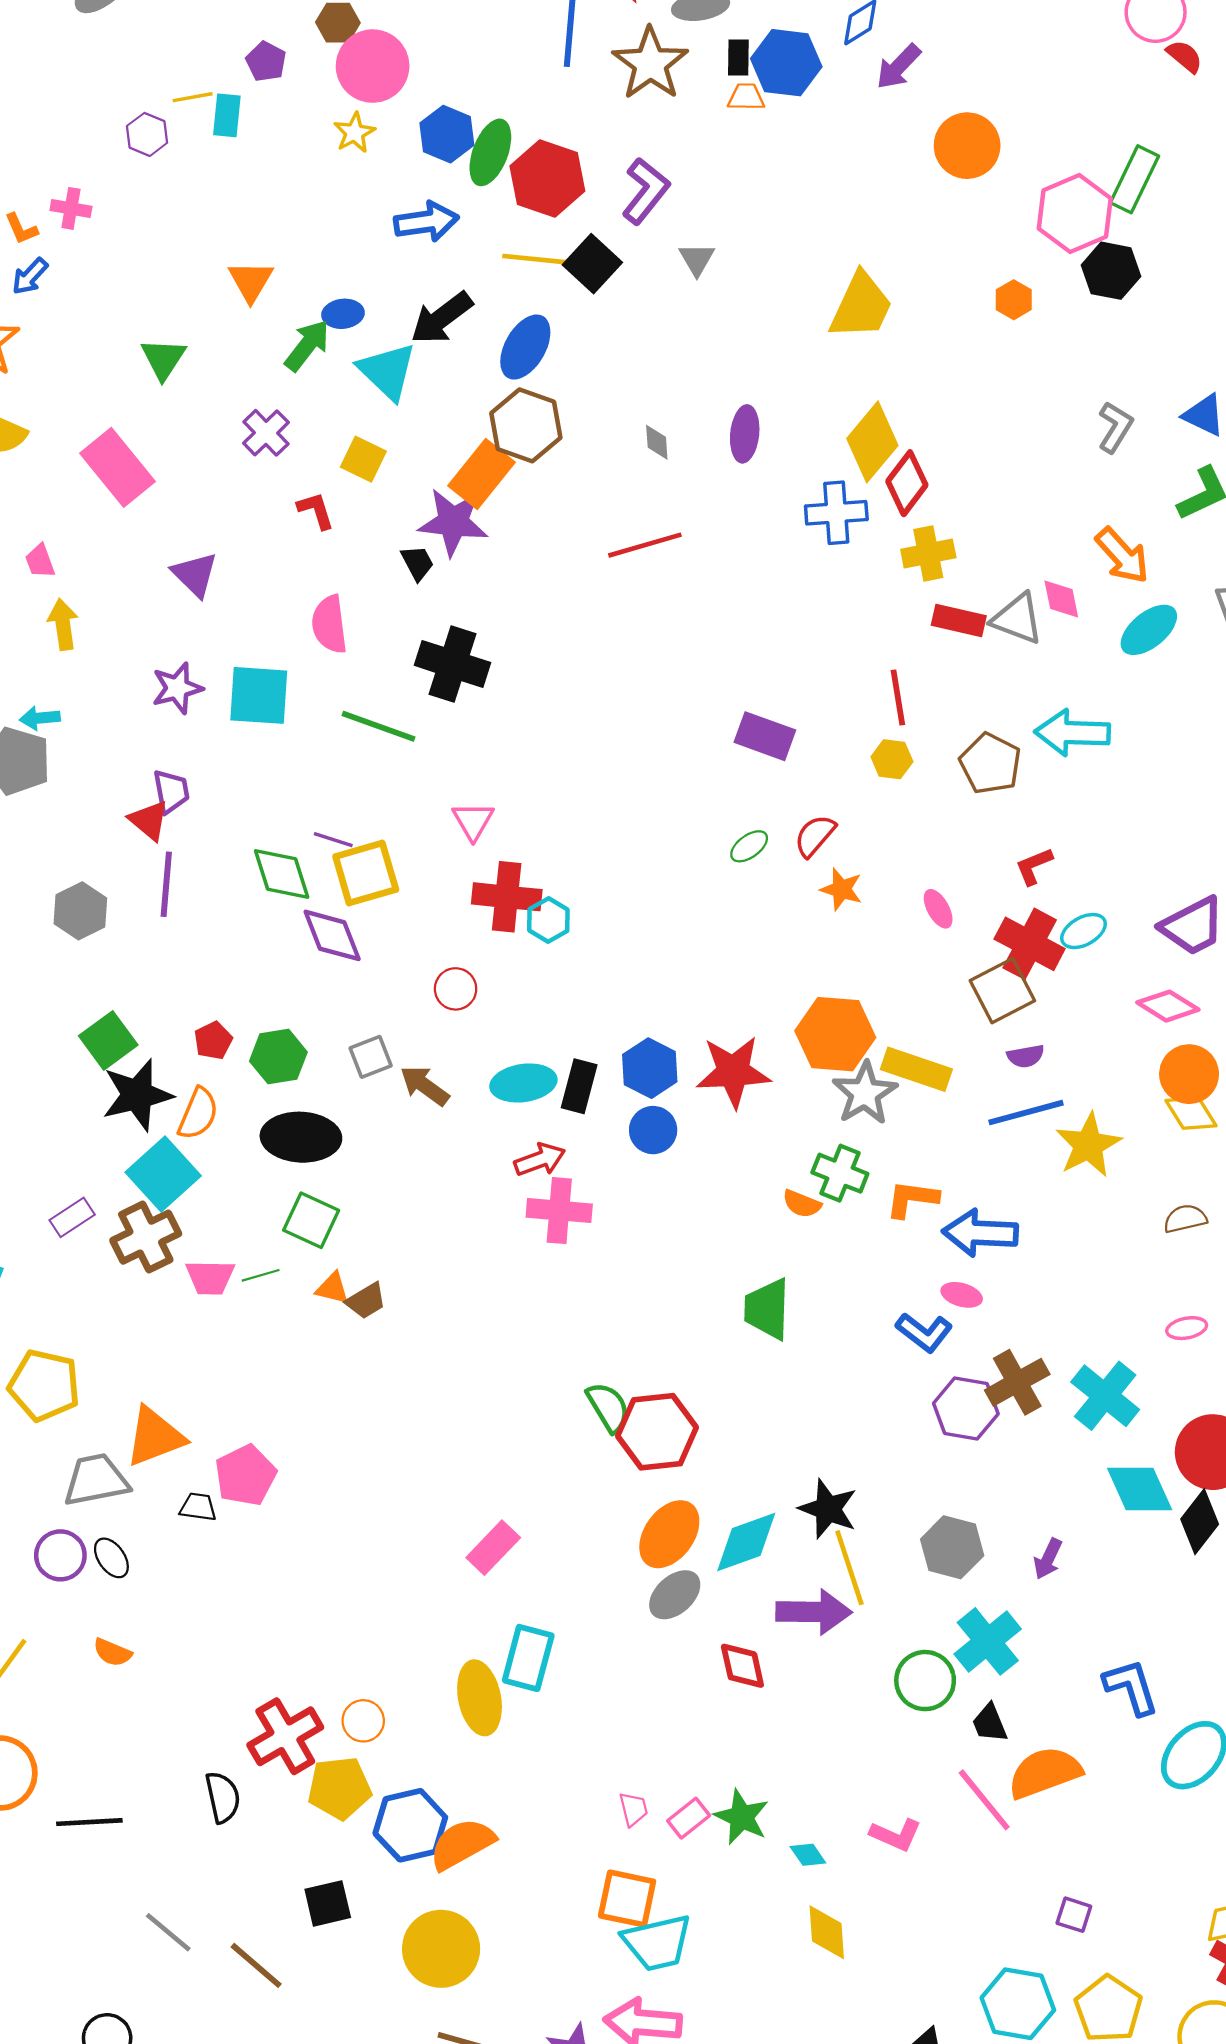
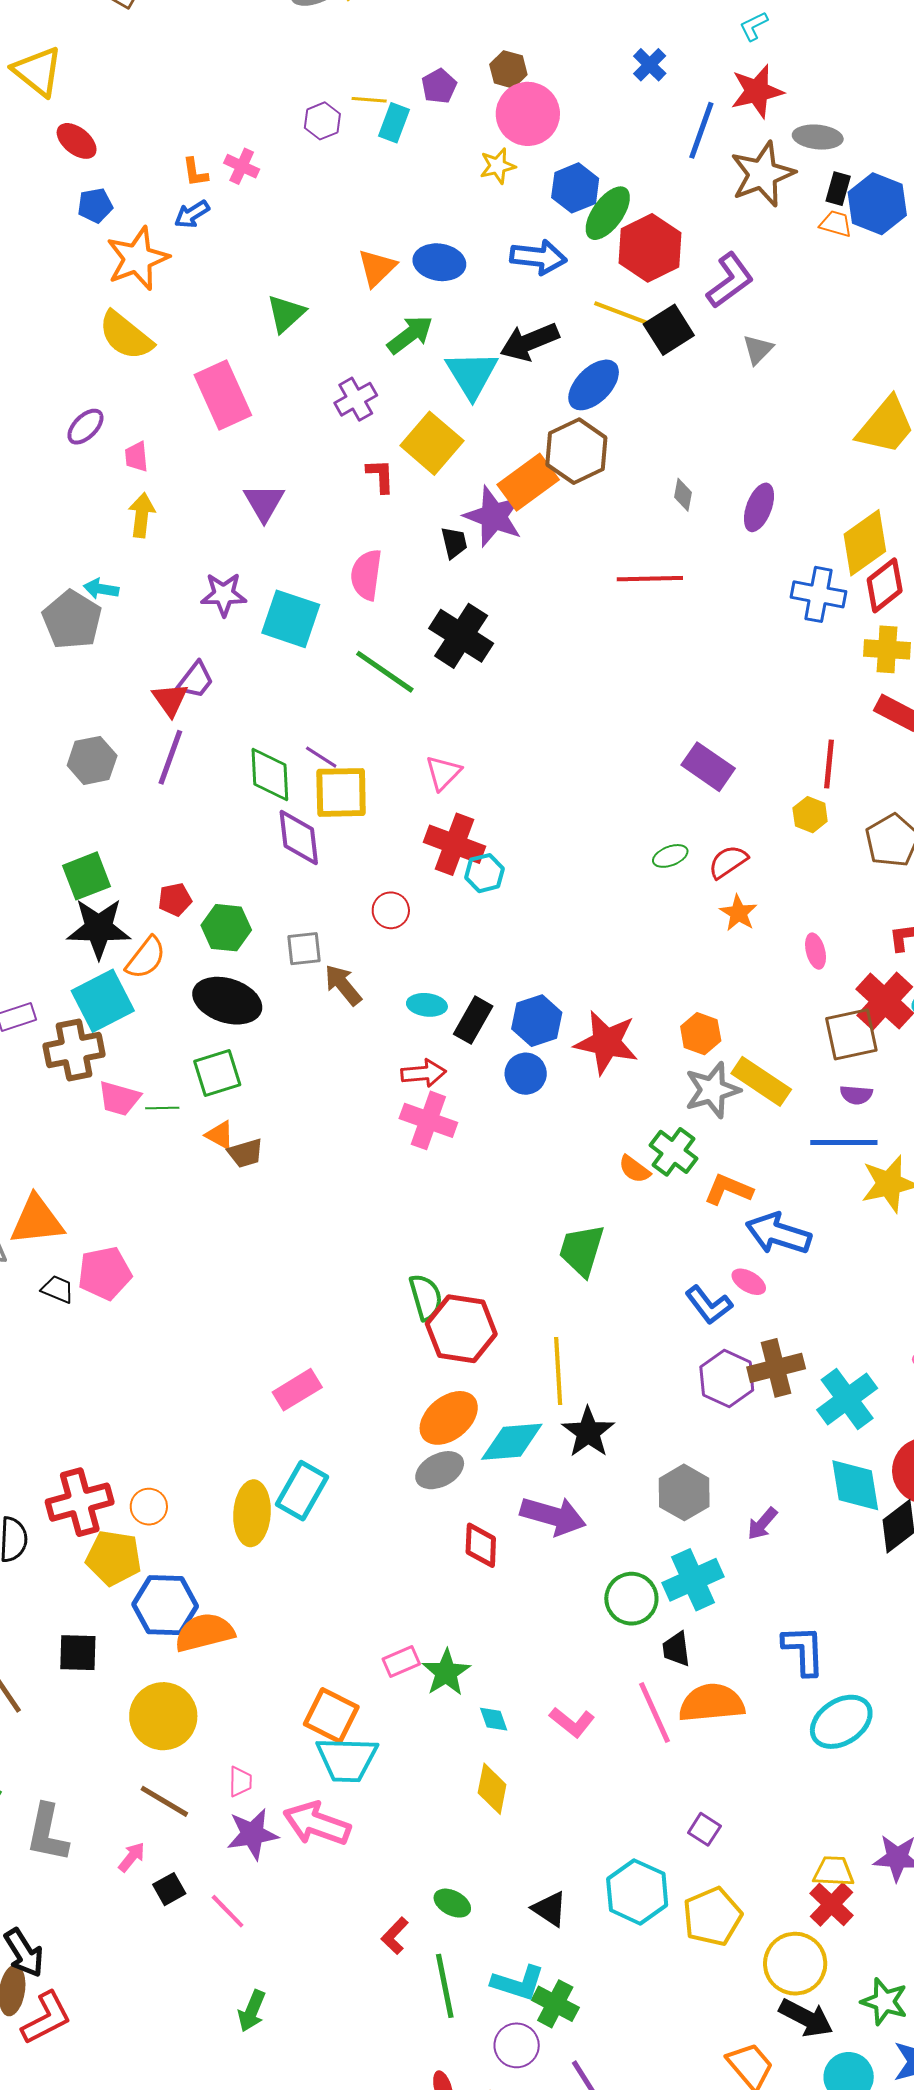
blue ellipse: (343, 314) -> (439, 262), moved, size x1.4
yellow square: (363, 459) -> (432, 443), size x1.5
purple trapezoid: (171, 791) -> (195, 680), turned 33
orange hexagon: (835, 1034) -> (701, 1034), size x0.6
cyan ellipse: (523, 1083) -> (427, 1005), size x0.7
green square: (311, 1220) -> (217, 1073), turned 33
yellow line: (849, 1568) -> (558, 1371), moved
pink trapezoid: (633, 1809) -> (240, 1782), moved

